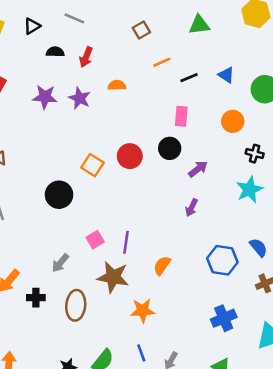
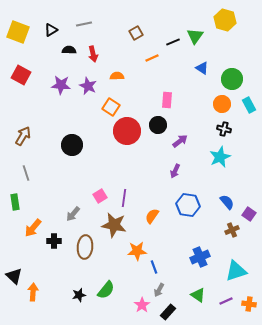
gray line: (74, 18) -> (84, 24), turned -35
green triangle: (199, 25) -> (195, 36), moved, turned -48
red arrow: (86, 57) -> (93, 54), turned -35
black line: (189, 78) -> (173, 42), moved
orange circle: (233, 121) -> (222, 104), moved
red circle: (130, 156) -> (127, 131), size x1.4
orange square: (92, 165) -> (111, 107), moved
black circle: (59, 195) -> (72, 145), moved
blue hexagon: (222, 260) -> (188, 205), moved
blue line: (141, 353) -> (154, 267), moved

